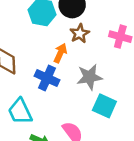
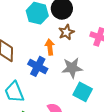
orange arrow: (60, 53) -> (50, 47), turned -35

